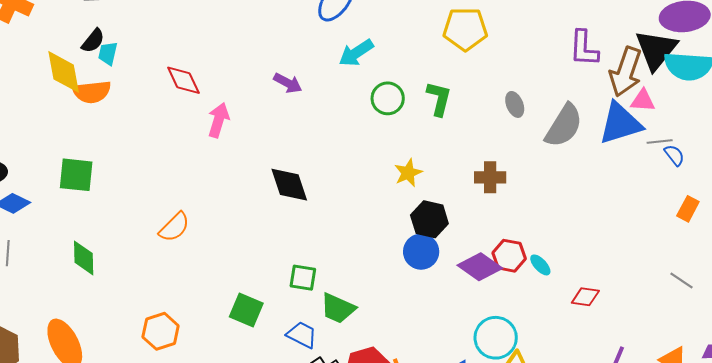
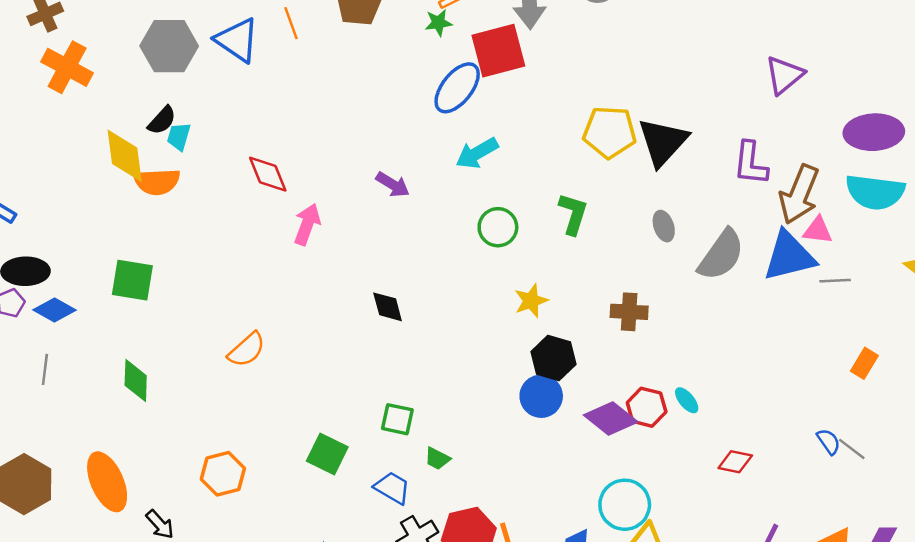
black triangle: (656, 50) -> (663, 142), moved
green circle: (388, 98) -> (498, 227), moved
blue semicircle: (674, 155) -> (829, 442), moved
black diamond: (289, 185) -> (388, 307), size x0.7
cyan ellipse: (540, 265) -> (687, 400), moved
green trapezoid: (338, 308) -> (437, 459), size x0.6

